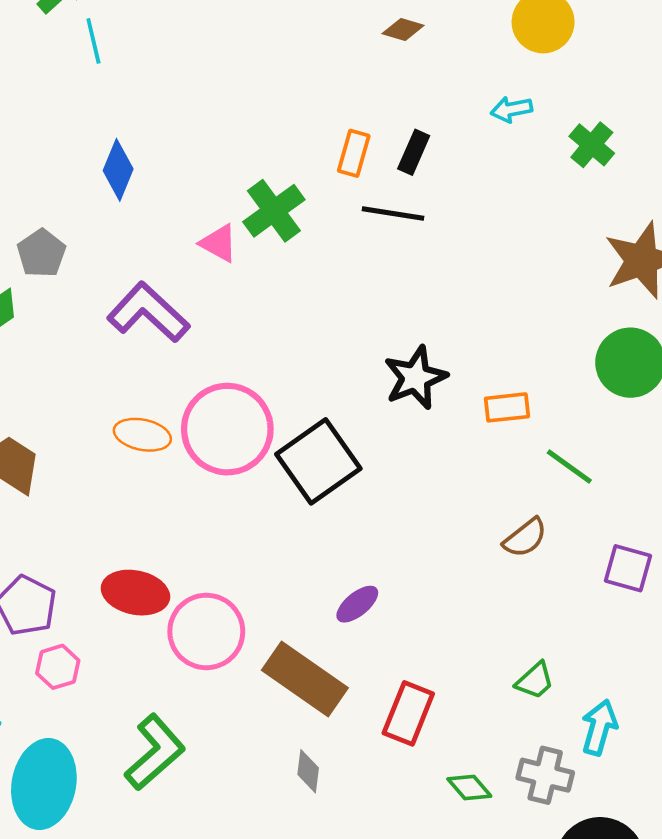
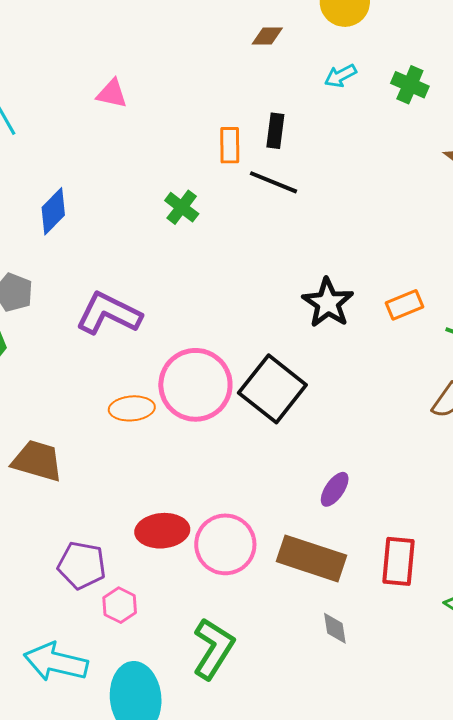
brown diamond: (403, 30) -> (267, 36), moved
blue diamond: (118, 170) -> (53, 211), turned 39
green cross: (274, 211) -> (182, 207), size x0.7
black line: (393, 214) -> (273, 182), turned 30
pink triangle: (219, 243) -> (112, 94), moved

